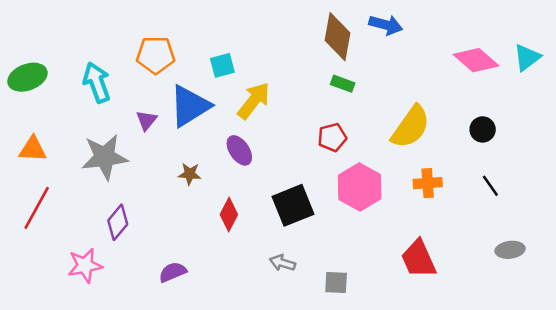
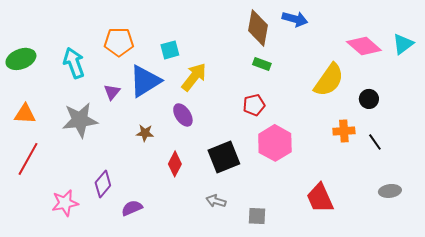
yellow semicircle: (411, 127) -> (329, 80), moved
orange cross: (428, 183) -> (344, 131), moved
purple diamond: (118, 222) -> (103, 184), moved

